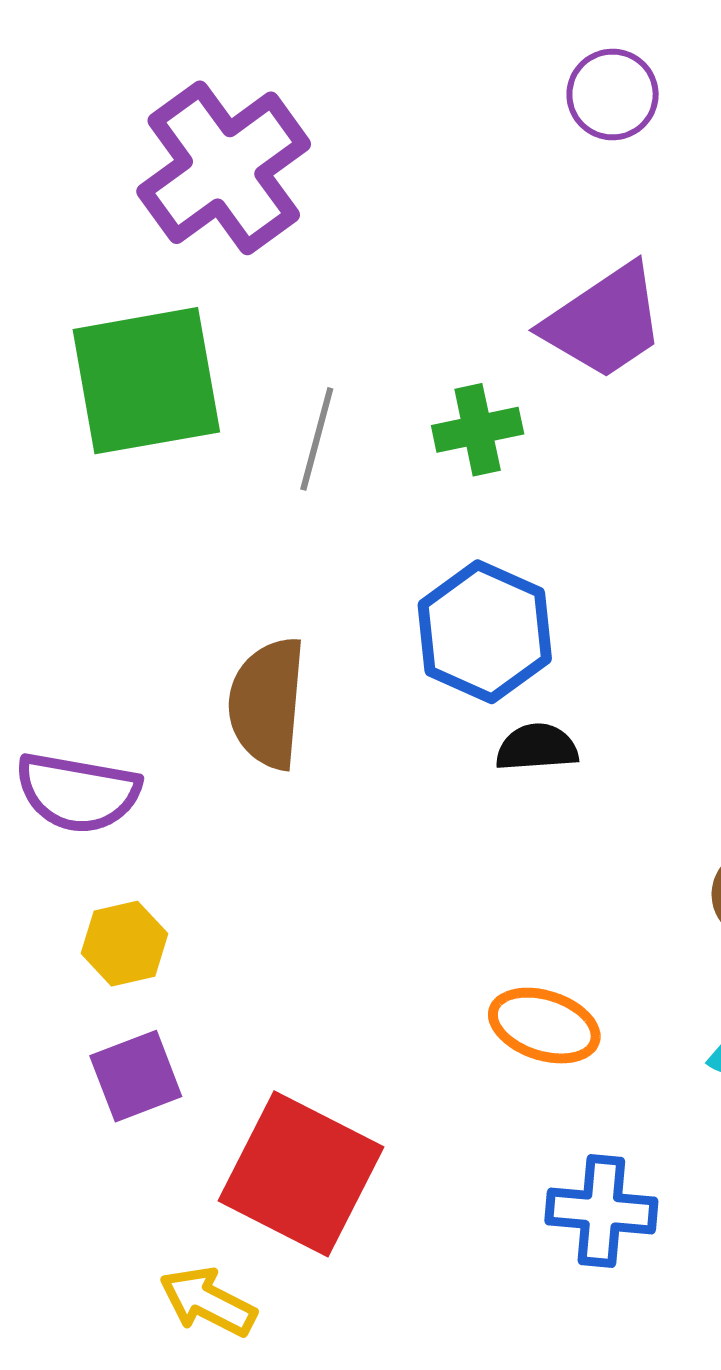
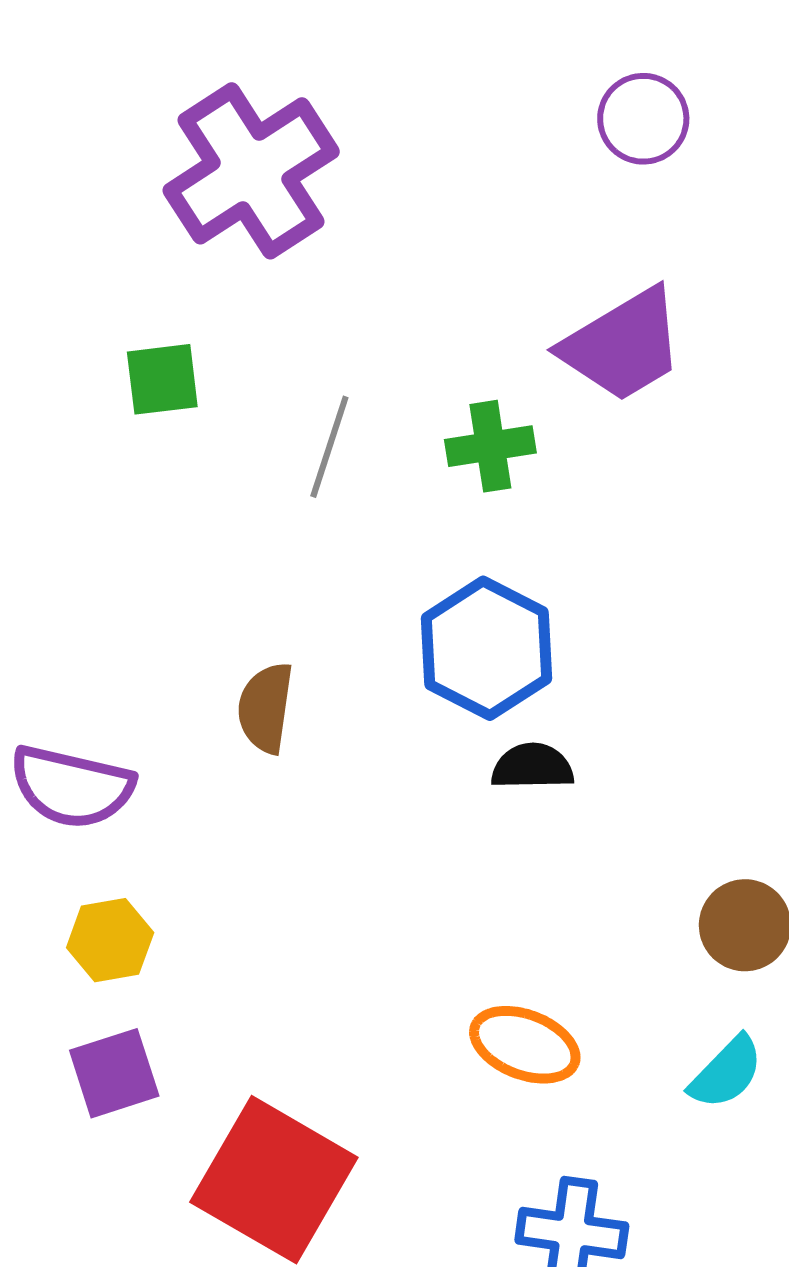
green square: (146, 381) -> (162, 379), size x0.5
brown semicircle: (267, 703) -> (265, 708), size x0.7

